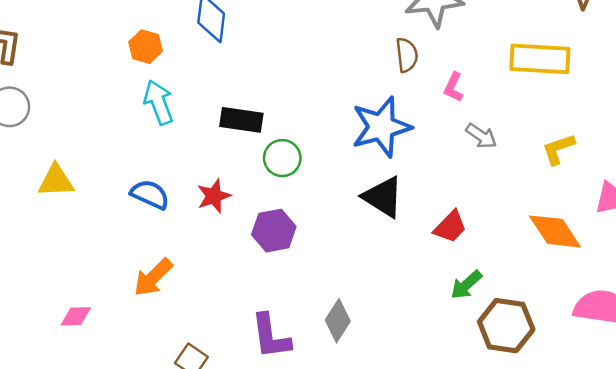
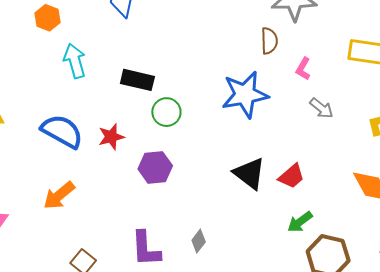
orange hexagon: (146, 47) -> (47, 18), moved
blue semicircle: (150, 194) -> (62, 131), size x1.4
black triangle: (383, 197) -> (249, 173), moved
gray diamond: (338, 321) -> (199, 241), size x0.7

